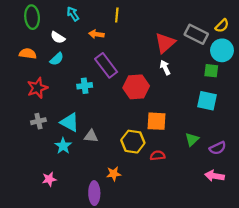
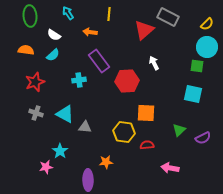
gray rectangle: (196, 34) -> (168, 17), moved
red triangle: (165, 43) -> (144, 30), moved
gray cross: (38, 121) -> (36, 113), turned 32
cyan star: (63, 146) -> (60, 151), moved
pink arrow: (214, 176) -> (170, 168), moved

